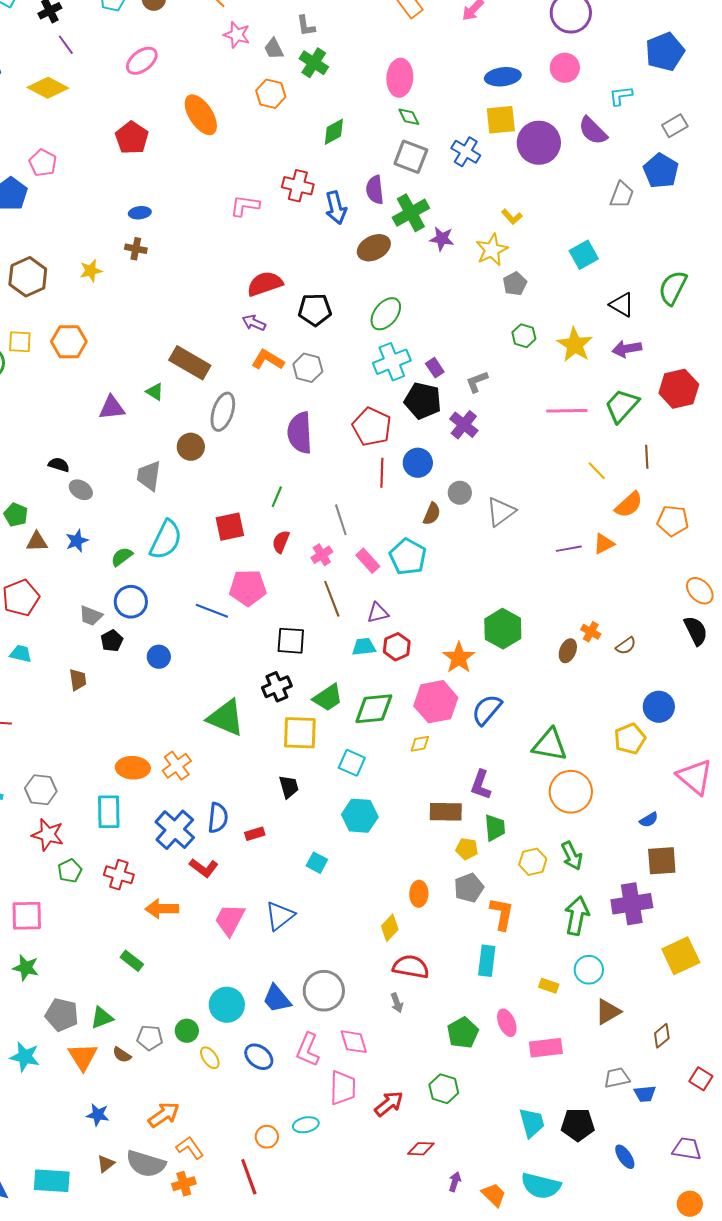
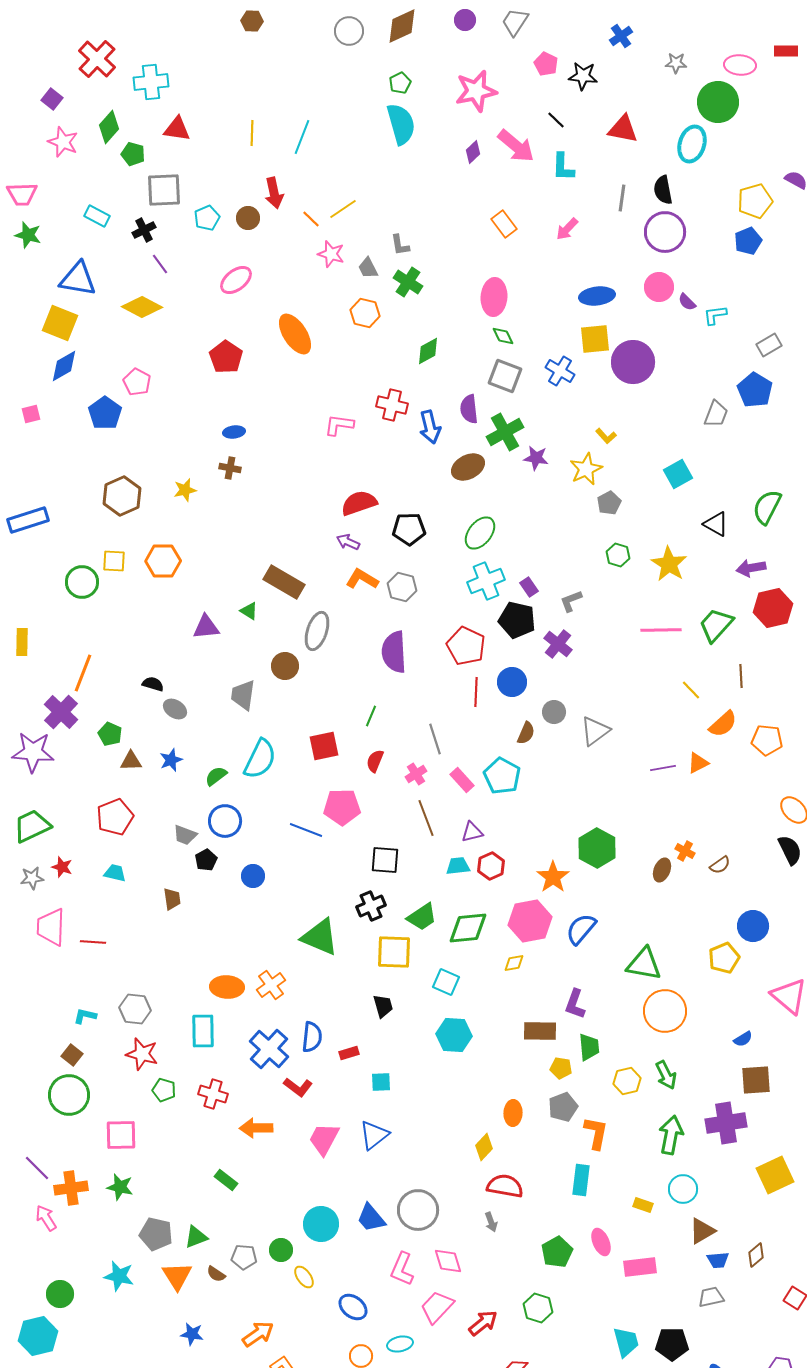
blue pentagon: (665, 52) -> (748, 241), moved, size x0.7
purple semicircle: (593, 131) -> (687, 302), moved, size x0.6
purple arrow: (627, 349) -> (751, 568), moved
cyan square: (317, 863) -> (381, 1082), moved, turned -30
green pentagon: (70, 871) -> (164, 1090), turned -30
blue ellipse: (259, 1057) -> (353, 1307), moved
pink trapezoid: (343, 1088) -> (437, 1307), turned -138
blue trapezoid: (645, 1094) -> (718, 1260), moved

